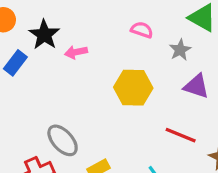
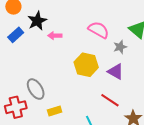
pink semicircle: (142, 30) -> (99, 30), size x1.5
purple triangle: (196, 86) -> (116, 72), moved

